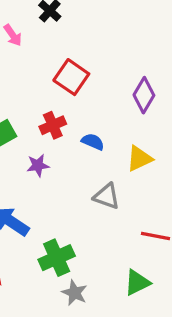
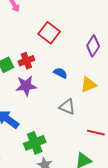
red cross: (53, 125) -> (26, 61), moved
purple star: (38, 165) -> (26, 86), size x1.5

